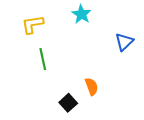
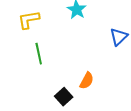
orange semicircle: (92, 87) -> (87, 81), turned 48

